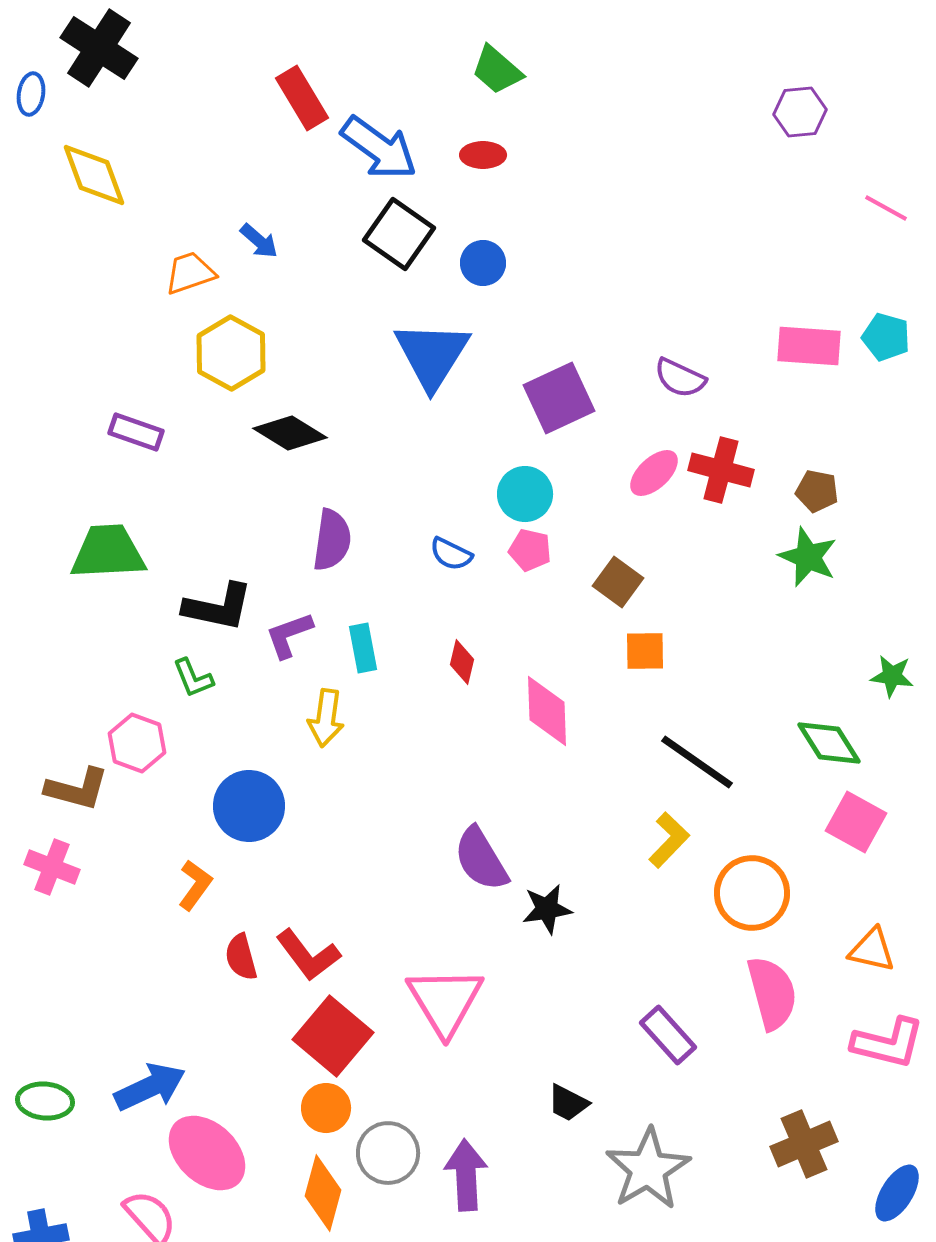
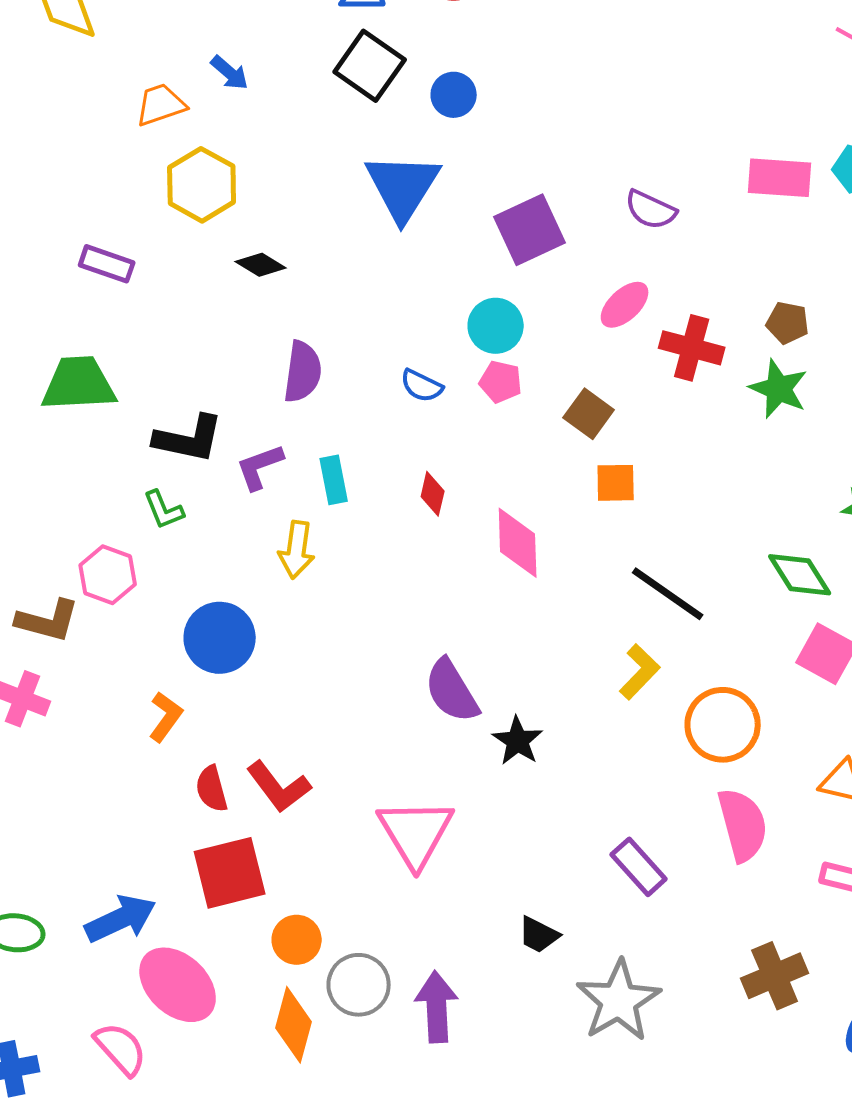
black diamond: (290, 433) -> (261, 265), size x0.7
red cross: (721, 470) -> (692, 348), moved
black star: (547, 909) -> (518, 741), turned -30
red square: (333, 1036) -> (230, 873), moved, turned 36

